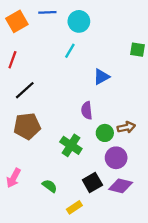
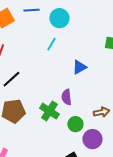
green circle: (105, 133) -> (75, 124), moved
green cross: (71, 145) -> (49, 111), moved

